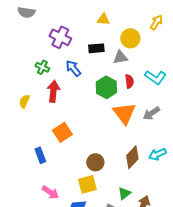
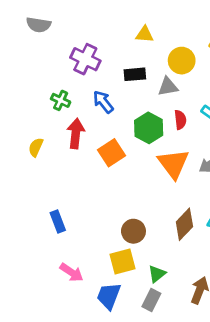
orange square: (62, 132) -> (111, 153), moved
green triangle: (124, 193) -> (157, 274), moved

